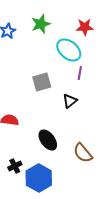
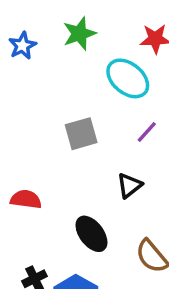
purple line: (80, 73) -> (147, 132), moved, turned 32
black triangle: (70, 101) -> (129, 185), moved

